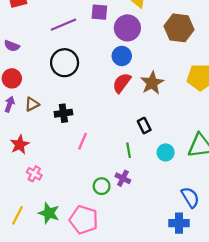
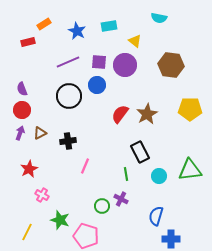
purple square: (99, 12) -> (99, 62), moved
purple semicircle: (12, 46) -> (22, 89), moved, turned 48
blue circle: (122, 56) -> (97, 85), moved
black rectangle: (144, 126) -> (140, 152), size x1.5
blue semicircle: (190, 197) -> (156, 216), moved, turned -132
green star: (49, 213) -> (60, 220), moved

